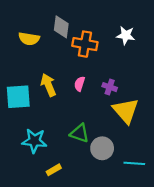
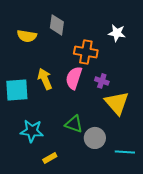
orange cross: (85, 44) -> (86, 52), moved
pink semicircle: (80, 84) -> (74, 78), size x1.6

